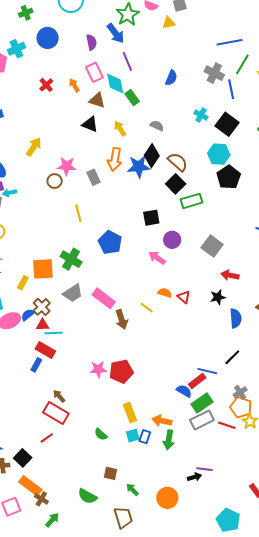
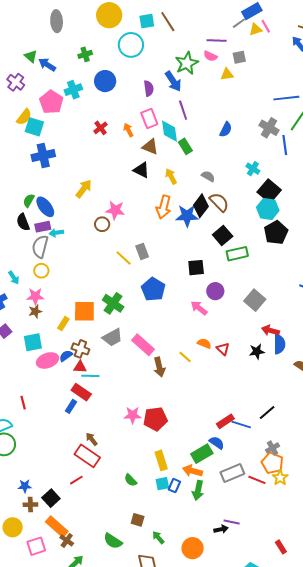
black square: (227, 124) -> (269, 191), moved
brown semicircle: (178, 162) -> (219, 202), moved
gray rectangle: (94, 177) -> (142, 251), moved
yellow line: (78, 213) -> (124, 258), turned -36
brown cross: (42, 307) -> (80, 349), turned -30
blue semicircle: (236, 318) -> (279, 344), moved
red rectangle: (197, 381) -> (225, 421), moved
green rectangle: (202, 403) -> (202, 454), moved

